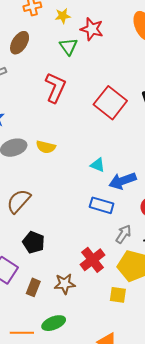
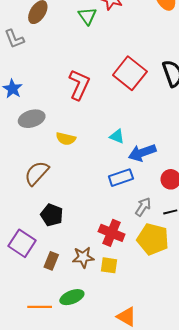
red L-shape: (55, 88) -> (79, 85), moved
yellow semicircle: (46, 147) -> (66, 139), moved
blue rectangle: (102, 205) -> (121, 178), turned -35
red cross: (92, 260) -> (112, 233), turned -30
yellow square: (118, 295) -> (109, 265), moved

